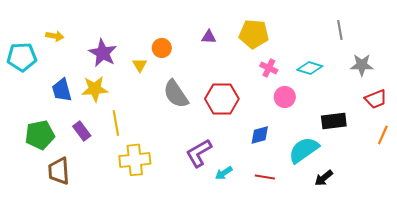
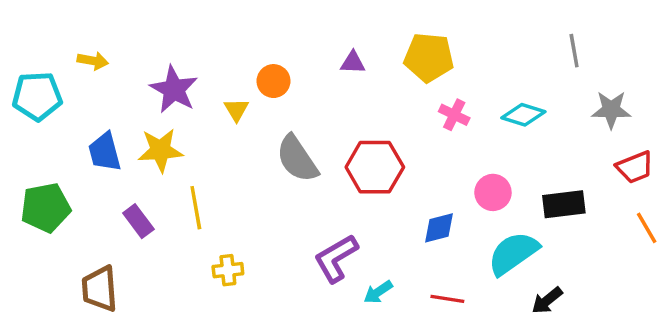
pink circle: (285, 97) -> (493, 192), moved
green pentagon: (40, 135) -> (46, 208), moved
orange line: (383, 135) -> (647, 228), turned -54
yellow cross: (135, 160) -> (228, 270), size x0.6

